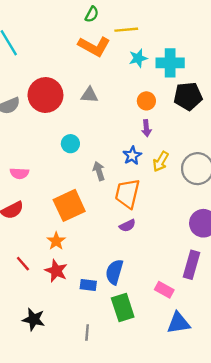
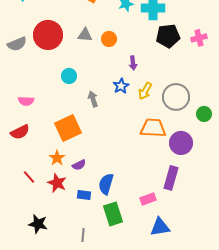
orange circle: (146, 101) -> (109, 39), moved
orange trapezoid: (127, 194) -> (153, 128), moved, turned 80
purple semicircle: (127, 226) -> (79, 165), moved
pink rectangle: (164, 290) -> (148, 199), turned -49

